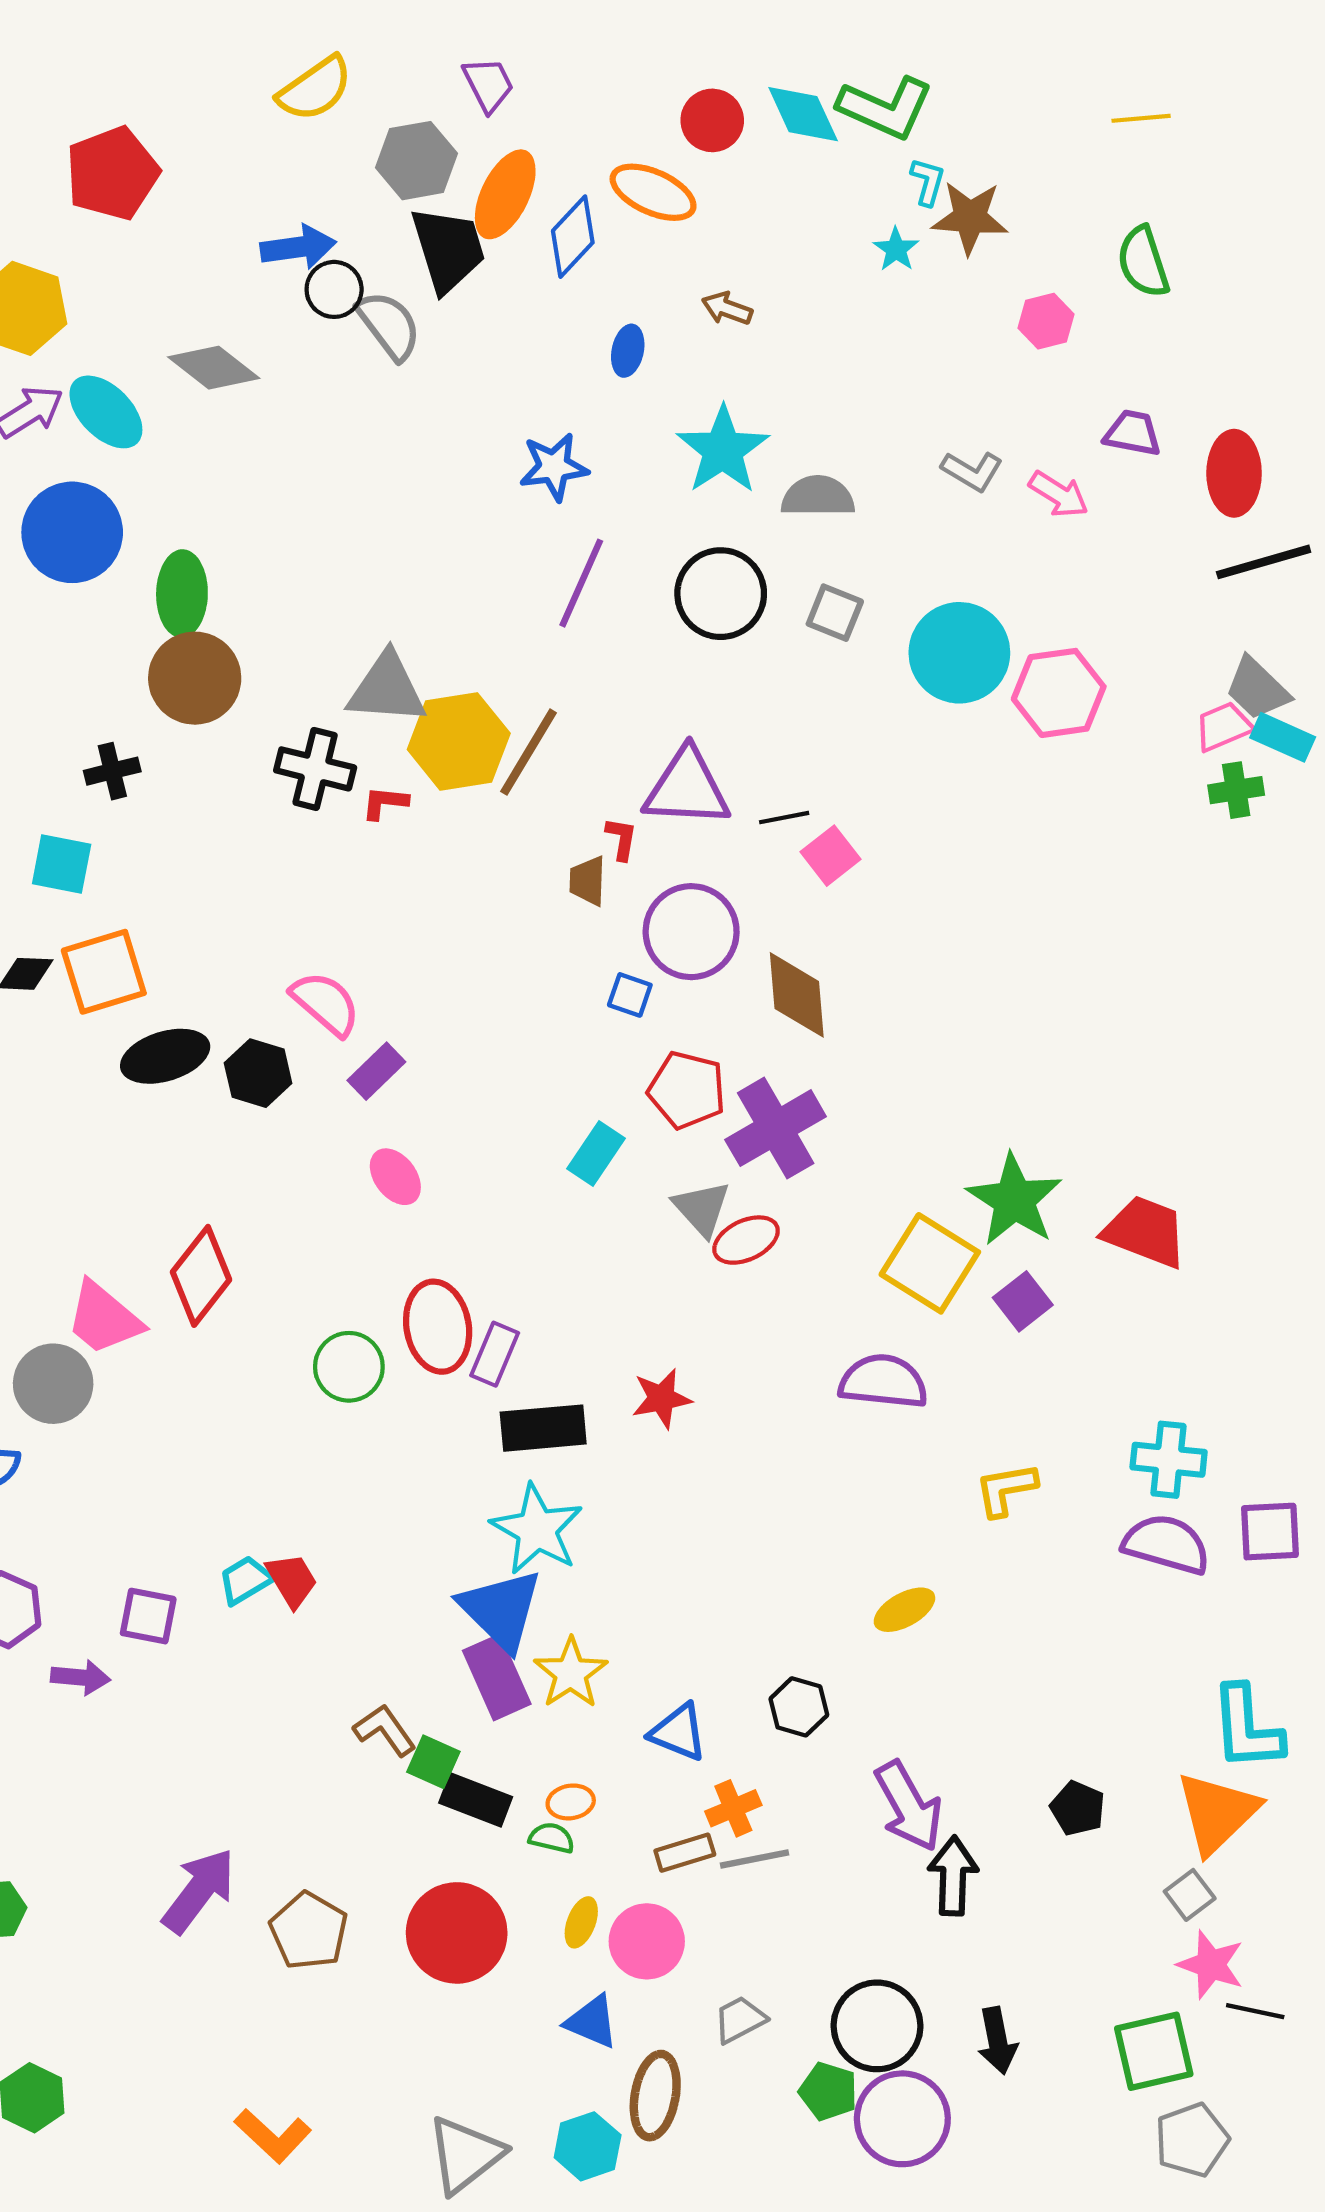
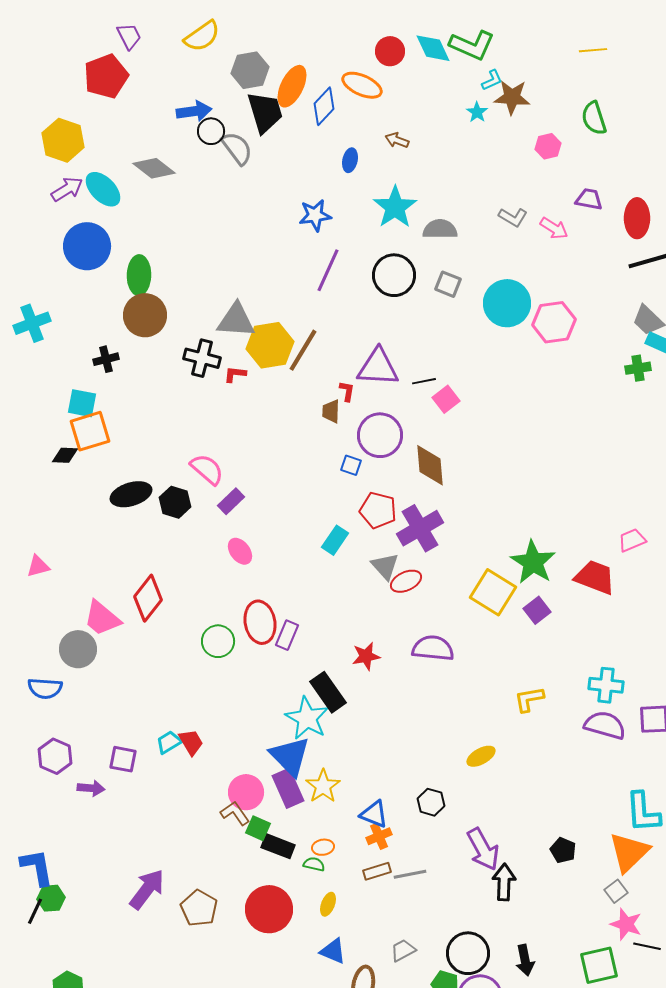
purple trapezoid: (488, 85) -> (129, 36), moved
cyan L-shape: (928, 182) -> (492, 80), turned 50
pink trapezoid: (1223, 727) -> (632, 540), moved
orange square: (104, 972) -> (90, 431), moved
purple semicircle: (883, 1382) -> (433, 648), moved
black rectangle: (543, 1428) -> (328, 692), moved, turned 60
orange cross: (733, 1808) -> (379, 836), moved
pink circle: (647, 1941) -> (246, 792), moved

